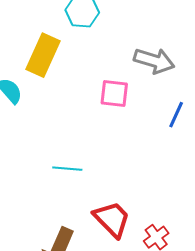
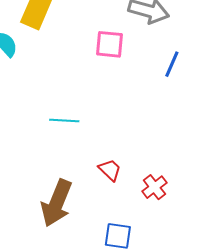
red trapezoid: (112, 219) -> (110, 170), size x0.6

